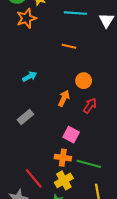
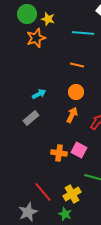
orange circle: (84, 81) -> (76, 92), moved
gray rectangle: (25, 117) -> (31, 118), moved
orange cross: (63, 158) -> (59, 153), moved

